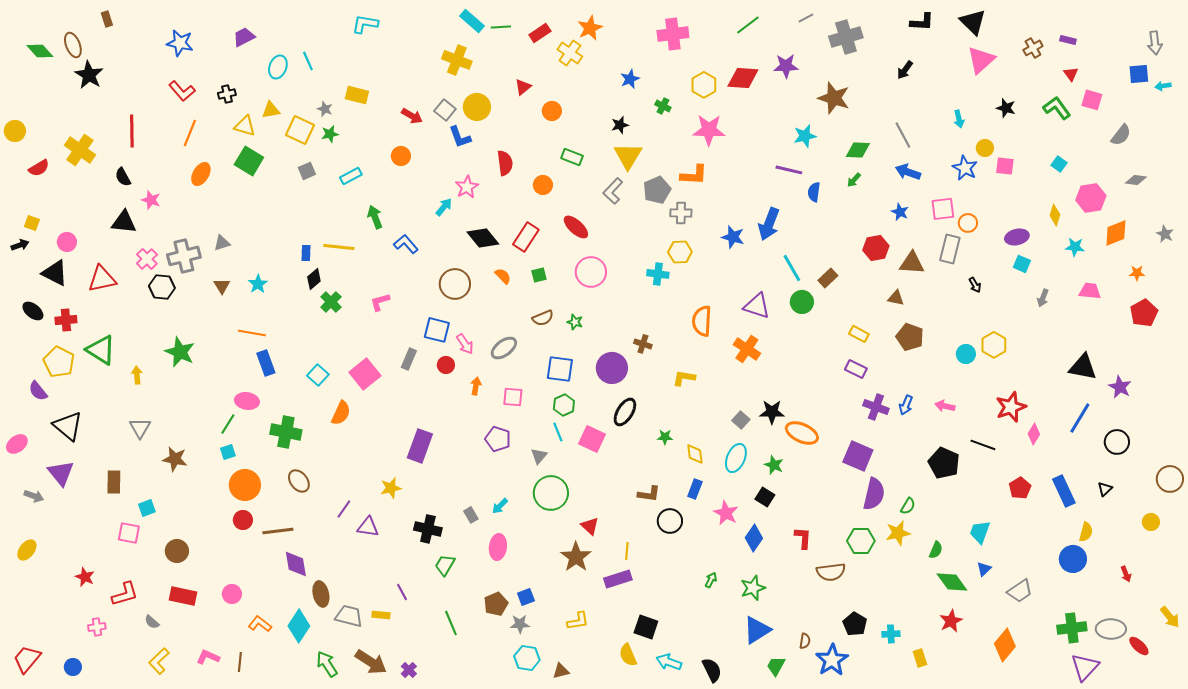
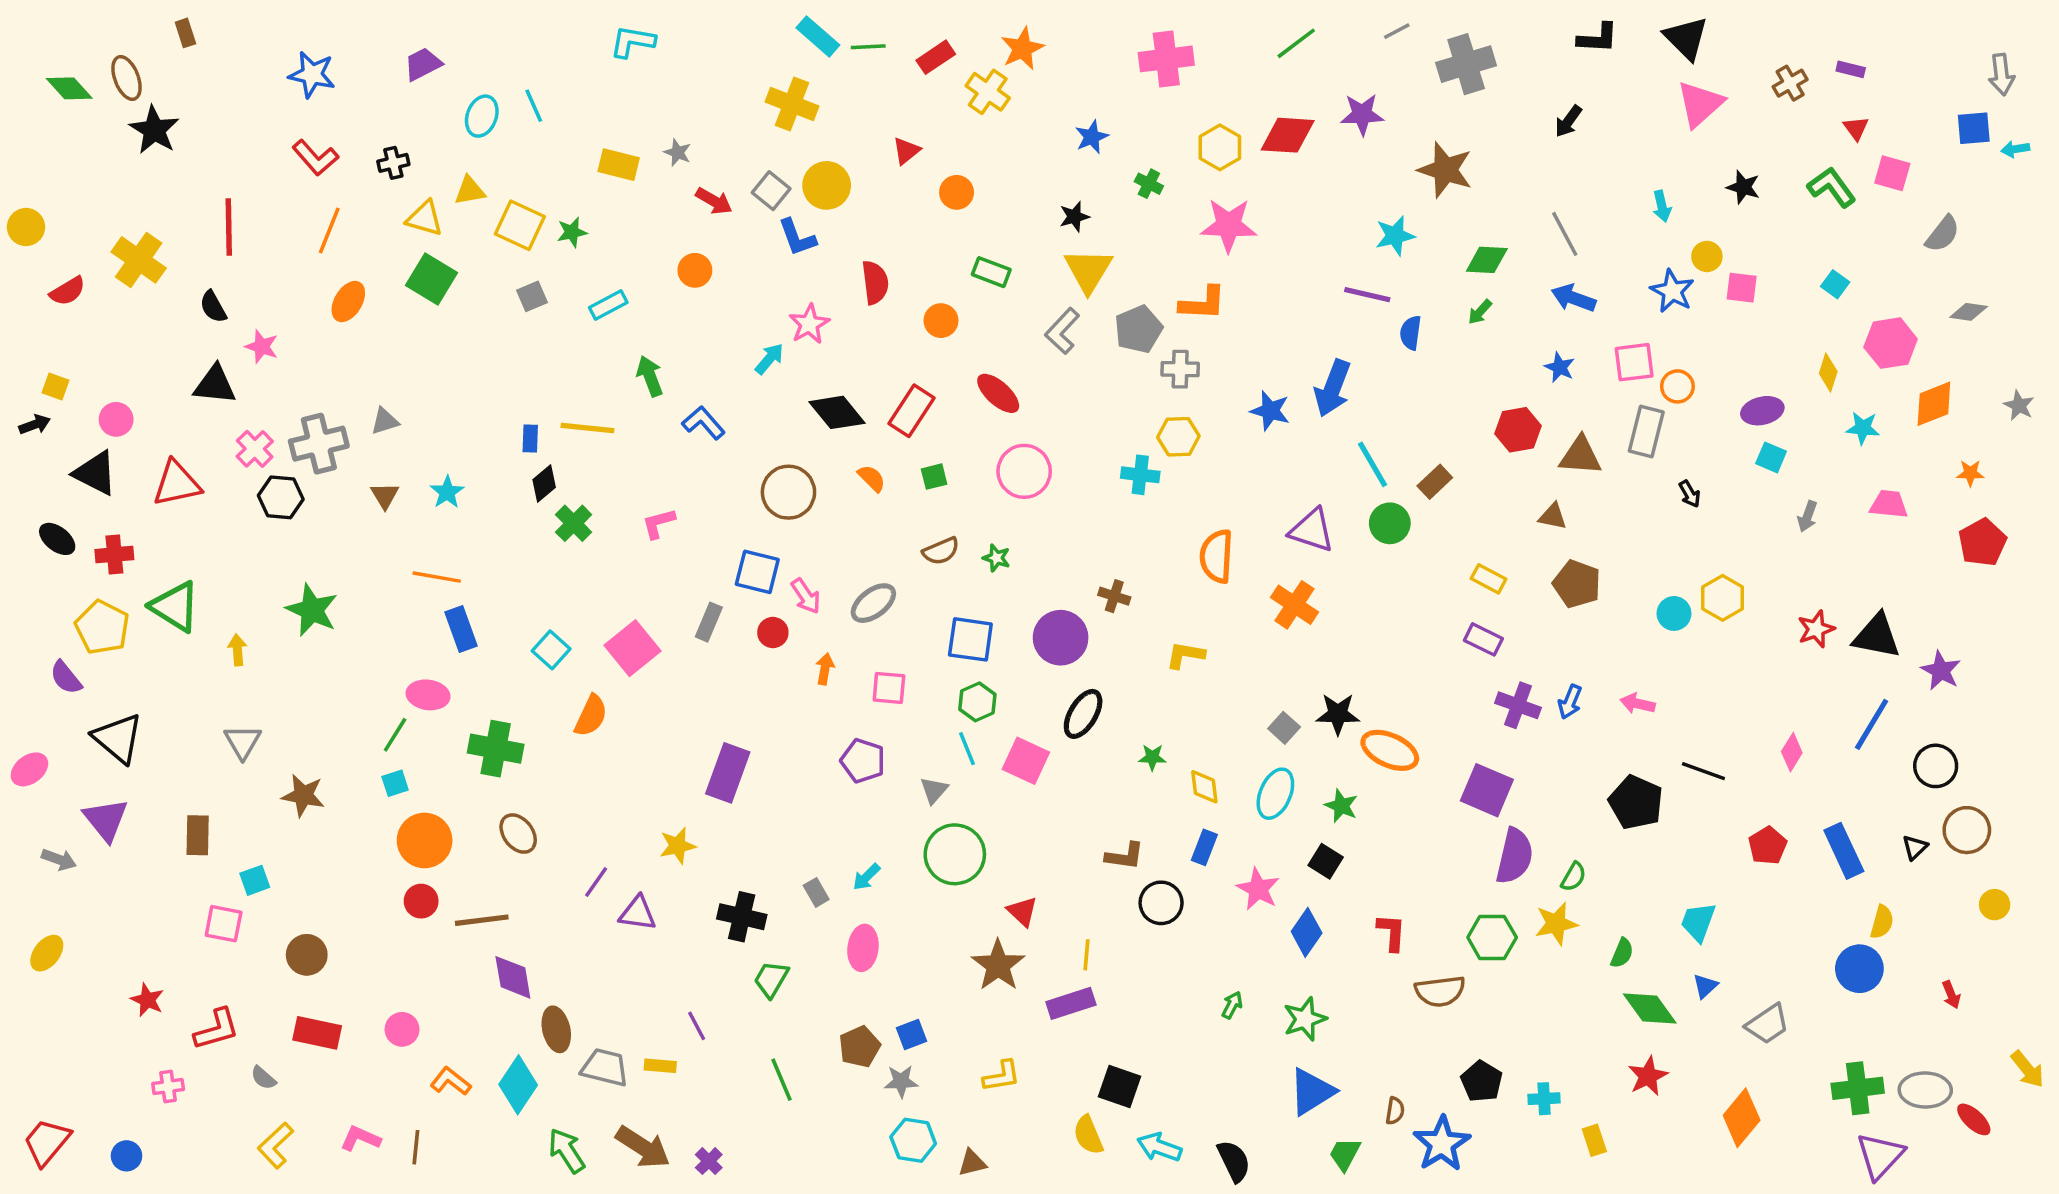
gray star: (325, 109) -> (678, 152), moved
red star: (1011, 407) -> (1816, 629), moved, size x0.7
brown circle: (1170, 479) -> (1967, 830), moved

